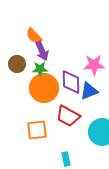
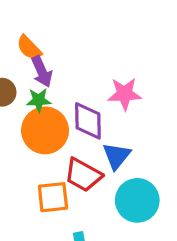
blue triangle: (89, 91) -> (117, 156), moved, turned -30
orange square: (37, 130) -> (53, 197), moved

